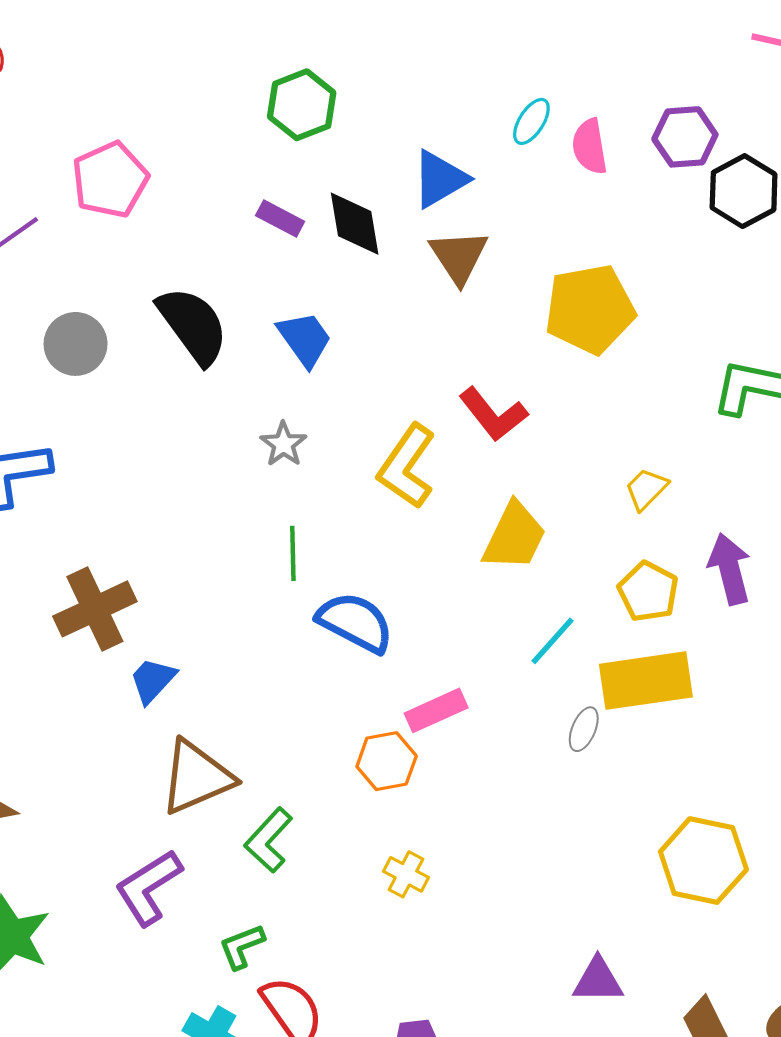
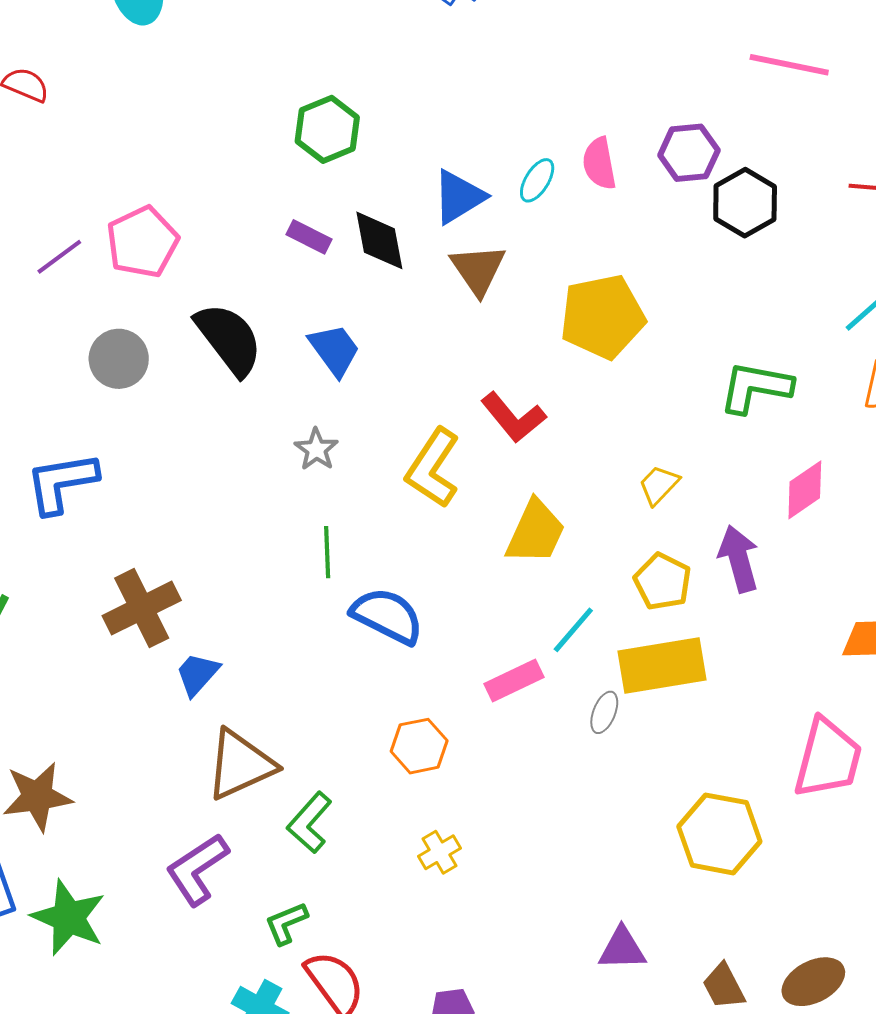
cyan ellipse: (531, 121) -> (537, 180), moved
pink pentagon: (110, 180) -> (142, 242), moved
pink rectangle: (436, 710) -> (514, 681), moved
yellow cross: (406, 874) -> (439, 852), turned 33

